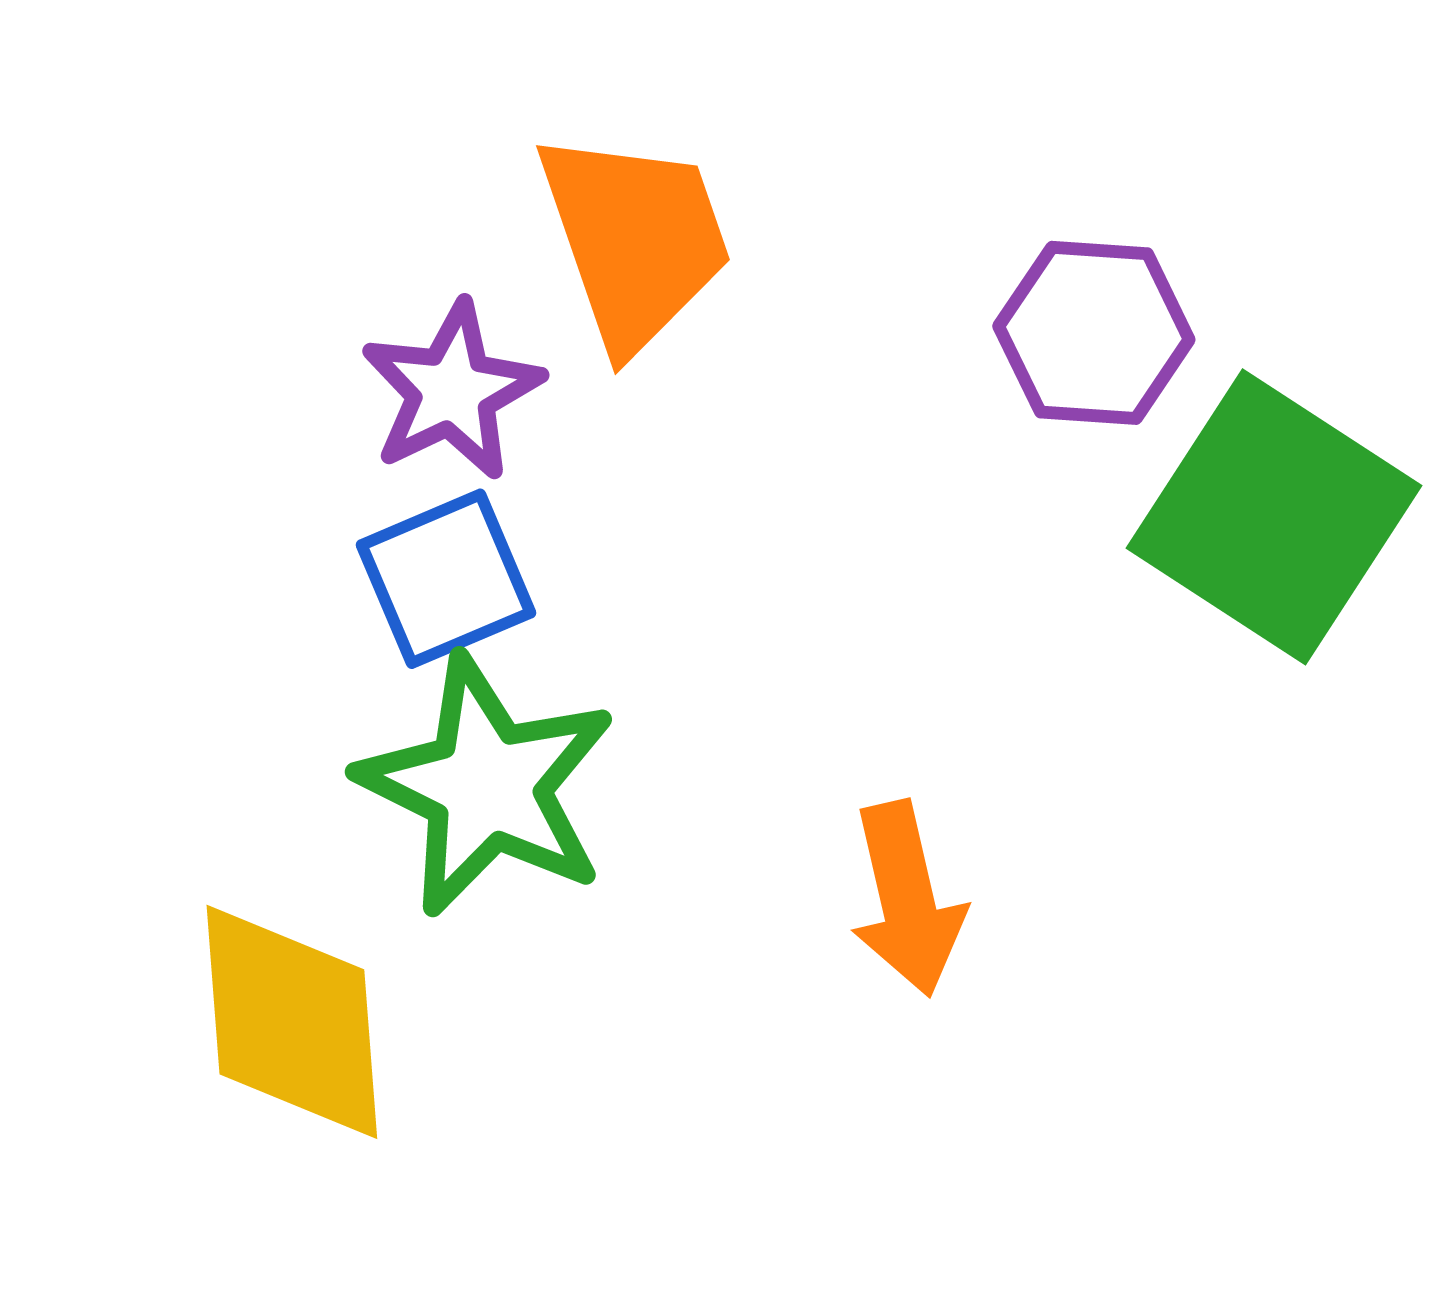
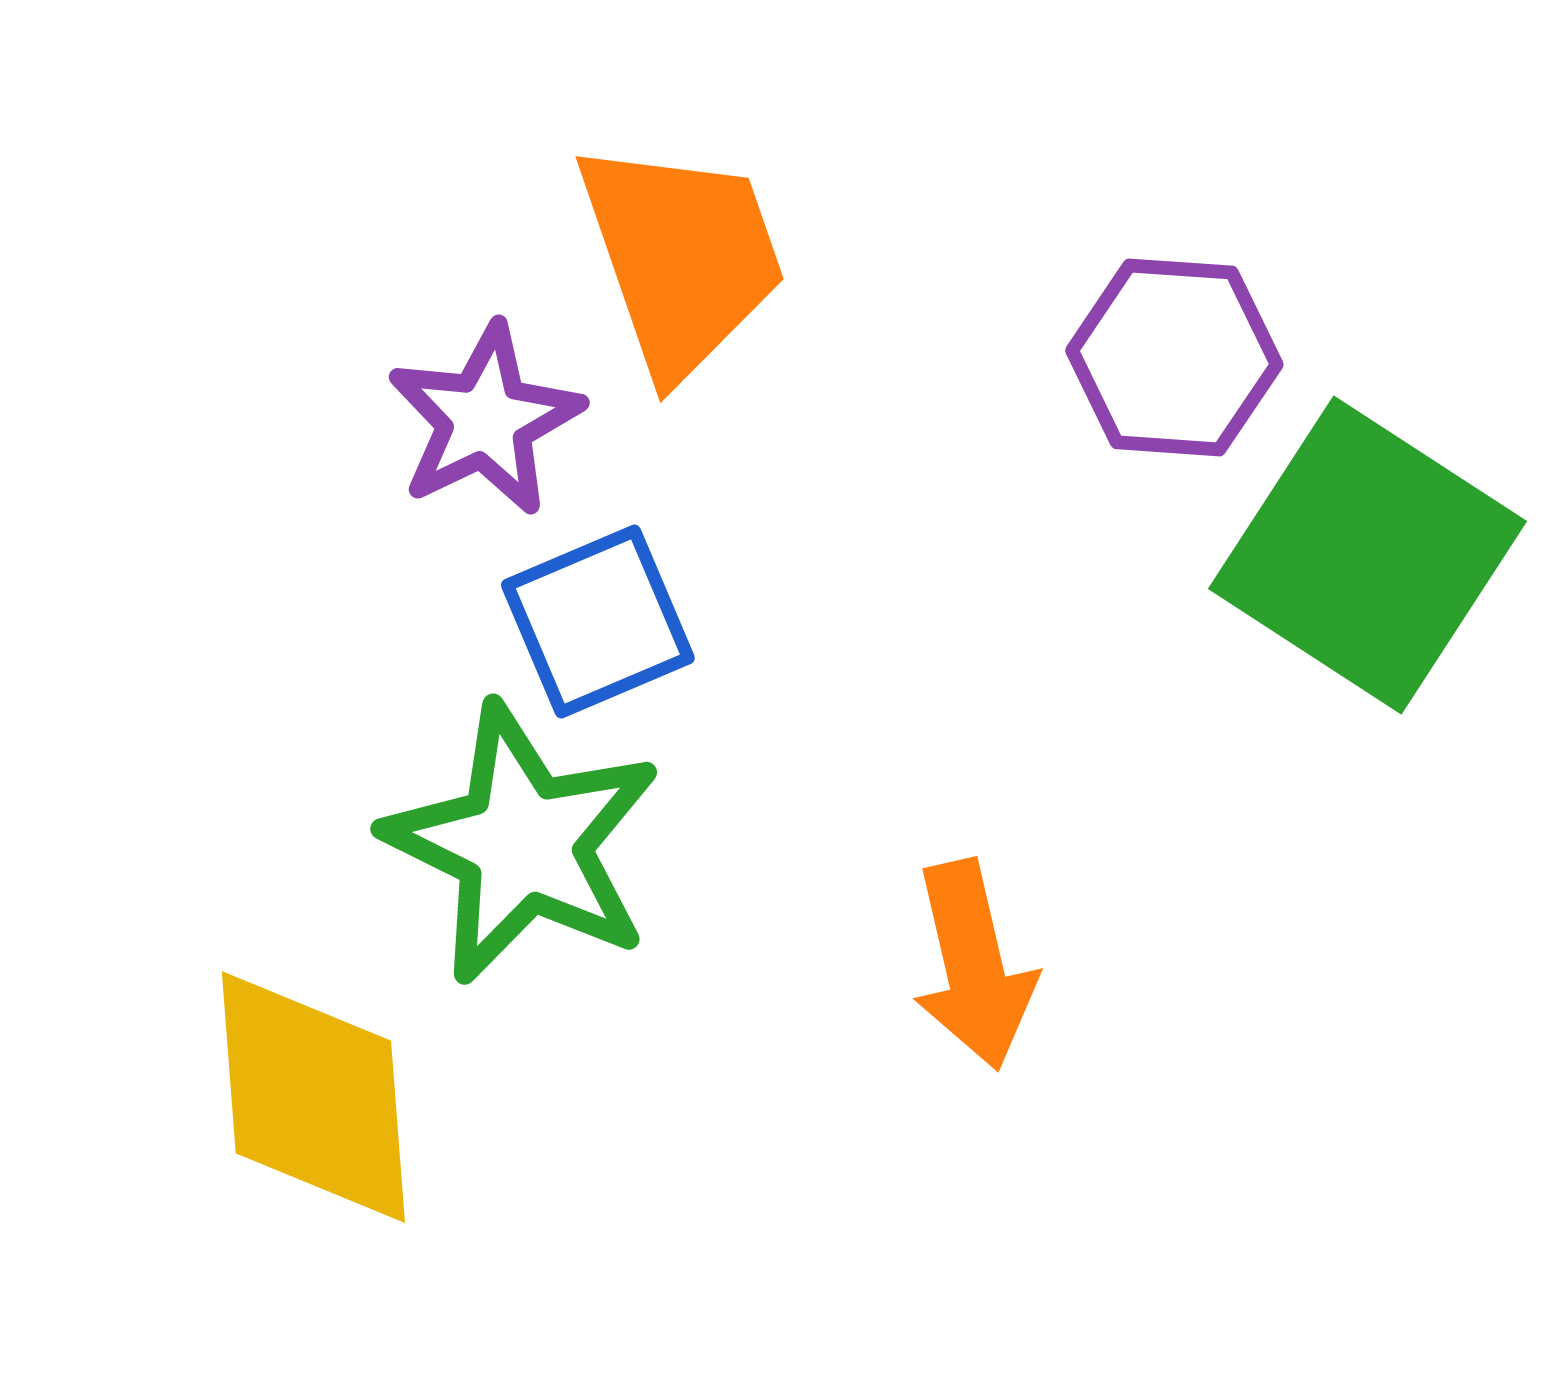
blue square: (446, 579) -> (598, 622), moved

